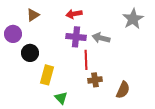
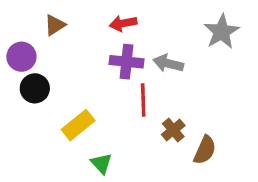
black circle: (30, 53) -> (35, 88), moved
yellow rectangle: (47, 75) -> (78, 125), turned 36
brown cross: (95, 80) -> (173, 130), moved, turned -32

